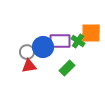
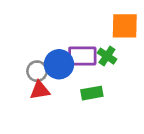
orange square: (91, 33) -> (125, 26), moved
green rectangle: (67, 68) -> (92, 93), turned 35

